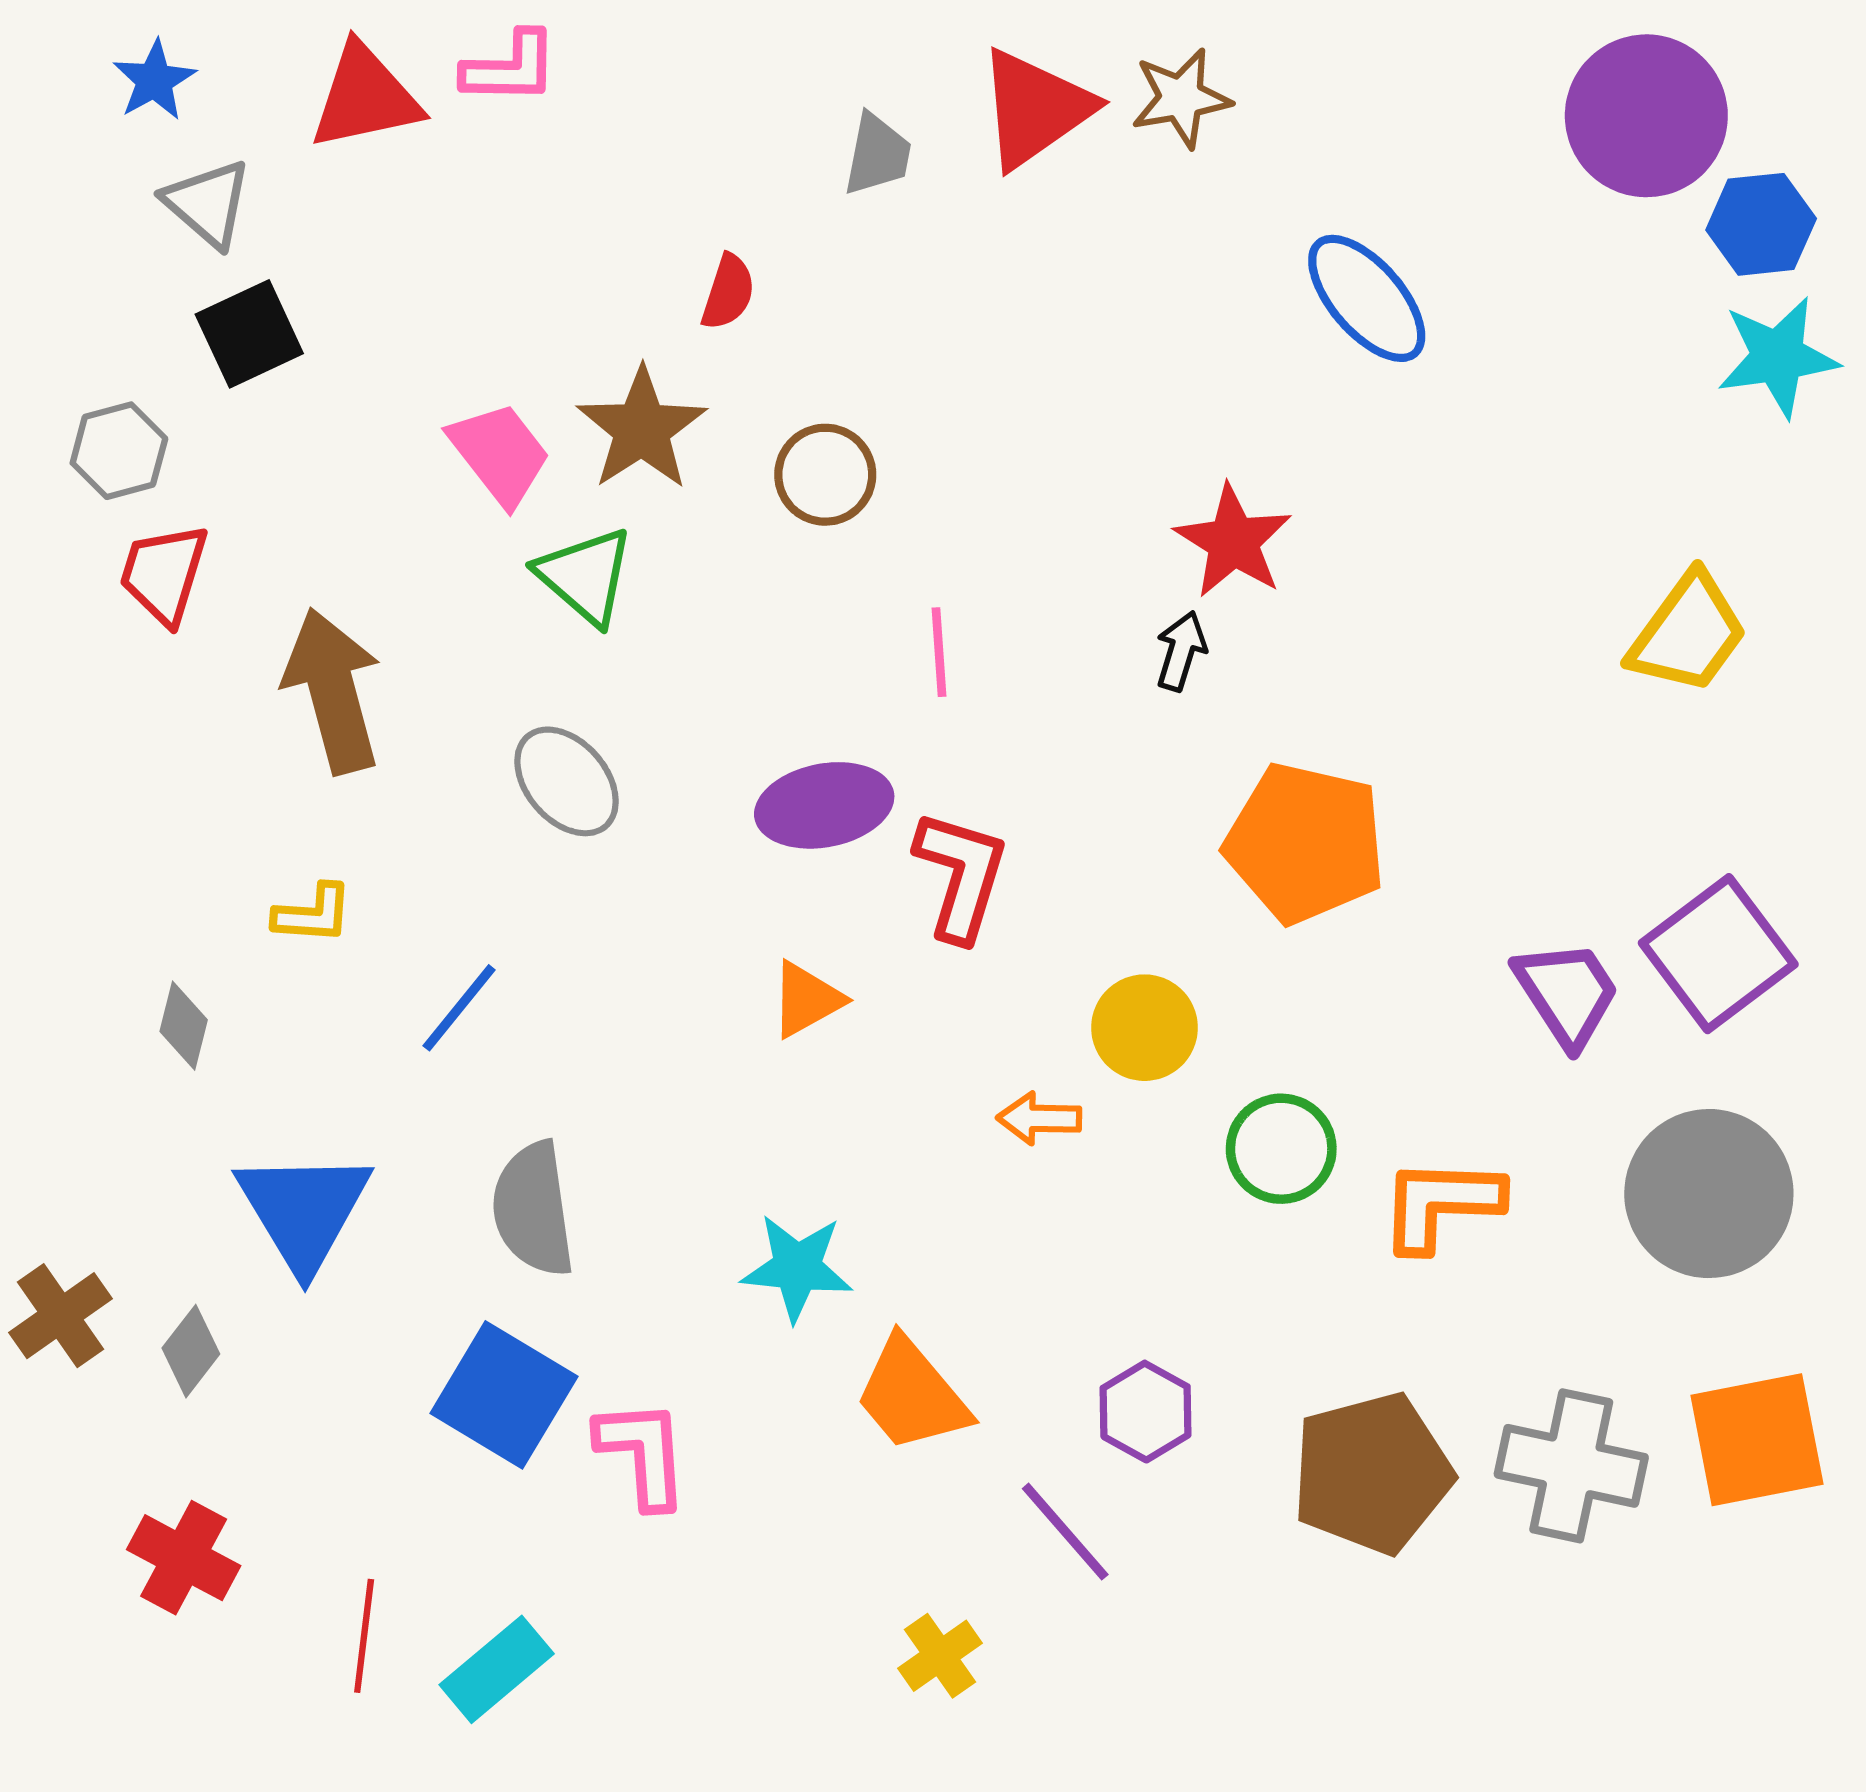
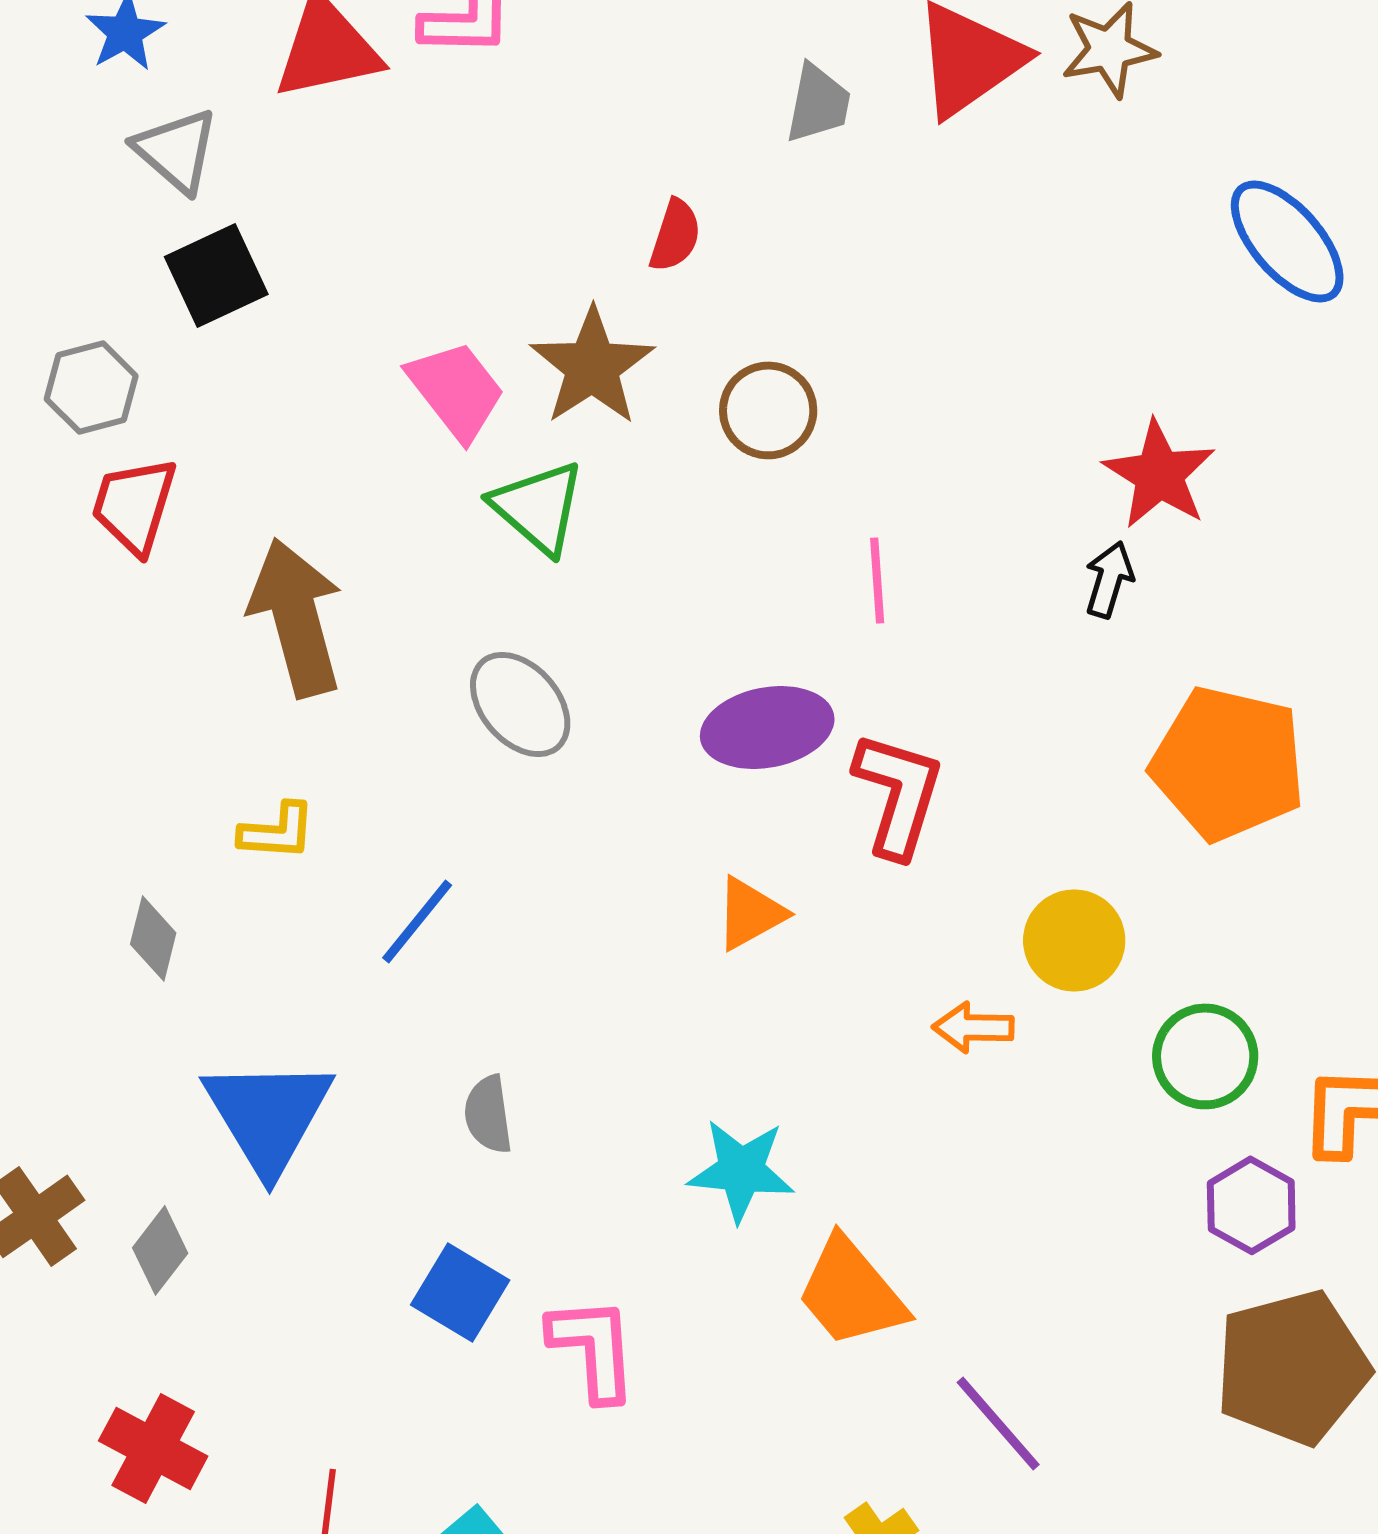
gray semicircle: (533, 1209) -> (488, 1114), size x0.6
blue square: (504, 1395) -> (460, 1292), size x0.7
purple hexagon: (1146, 1412) -> (1251, 1205), moved

